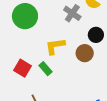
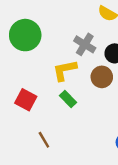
gray cross: (72, 13) -> (85, 44), moved
green rectangle: (46, 69) -> (68, 99), moved

